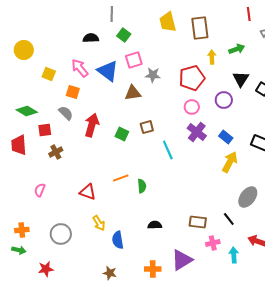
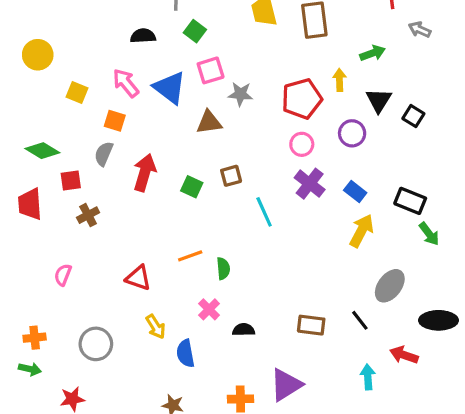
yellow arrow: (212, 57) -> (339, 80), moved
gray semicircle: (66, 113) -> (104, 154), turned -112
pink cross: (213, 243) -> (209, 309), moved, turned -32

